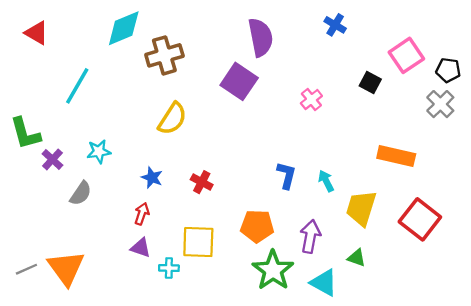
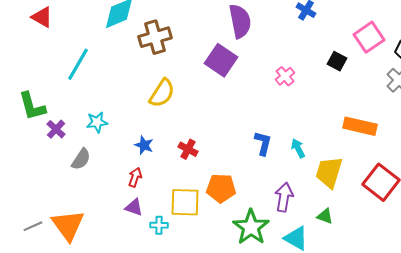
orange pentagon: (257, 226) -> (221, 188), moved

